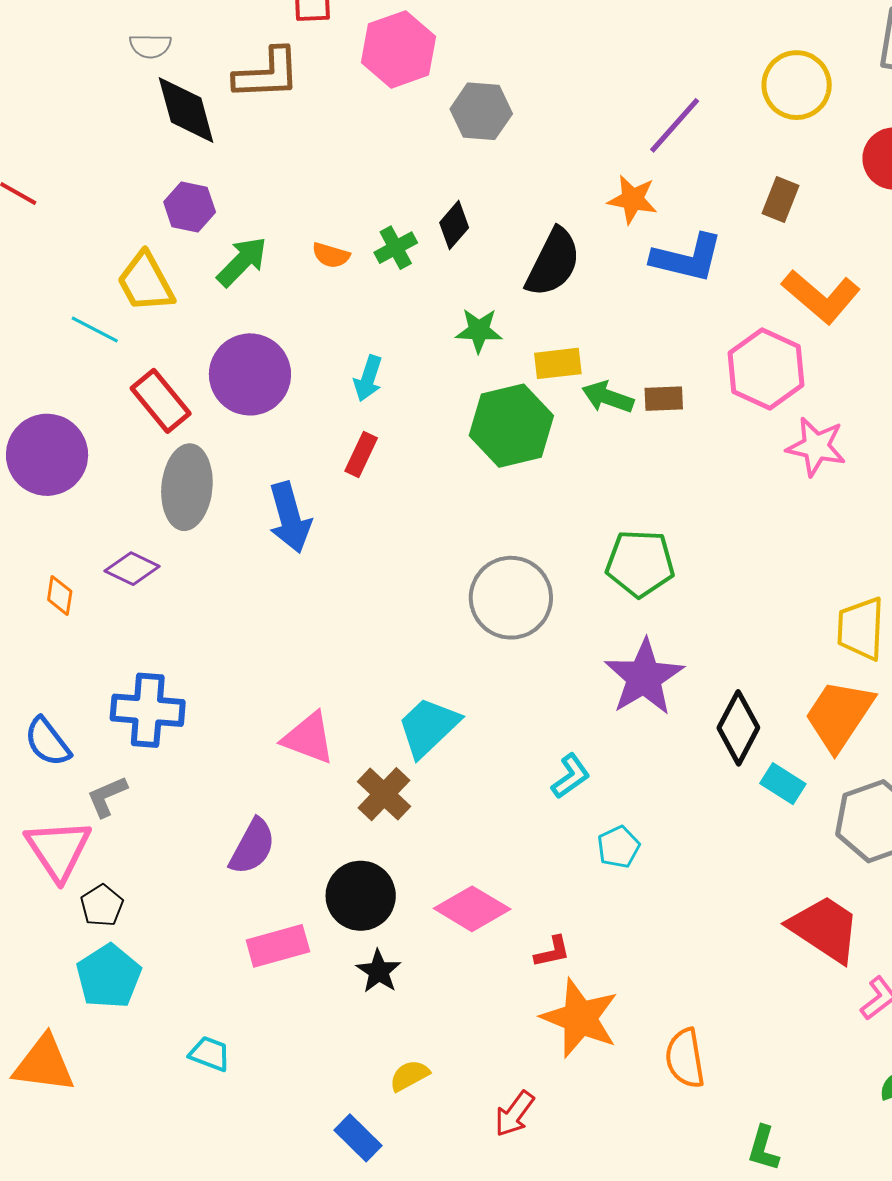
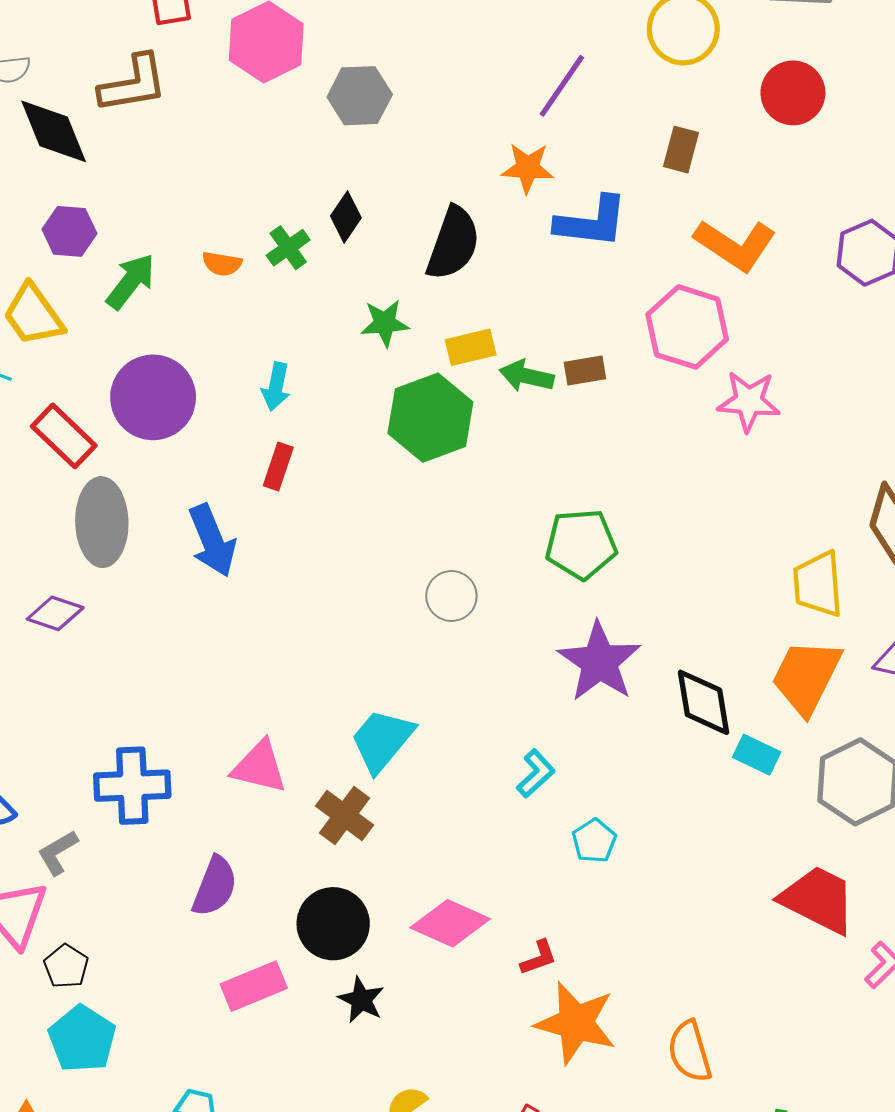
gray circle: (511, 598) -> (451, 596), size x0.6
blue cross: (148, 710) -> (132, 786), moved
black diamond: (738, 728) -> (704, 702), turned -30

